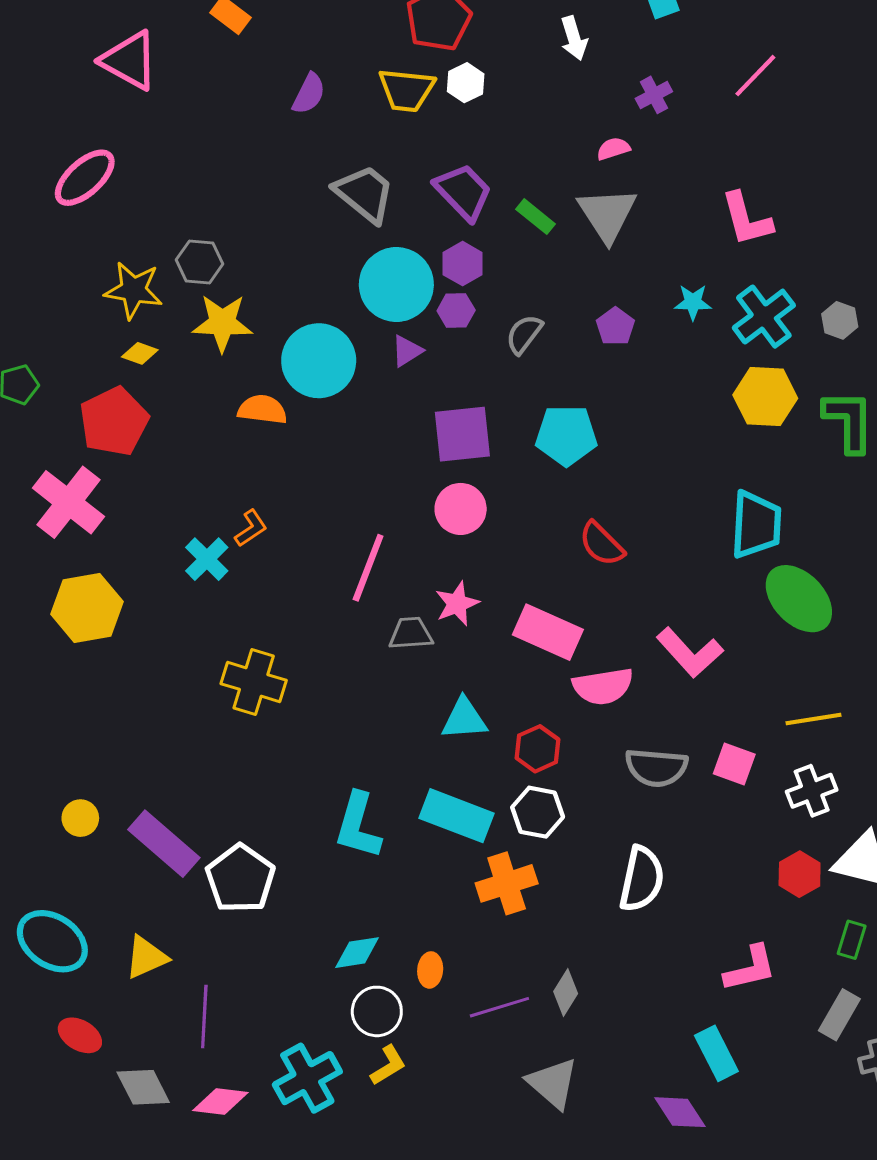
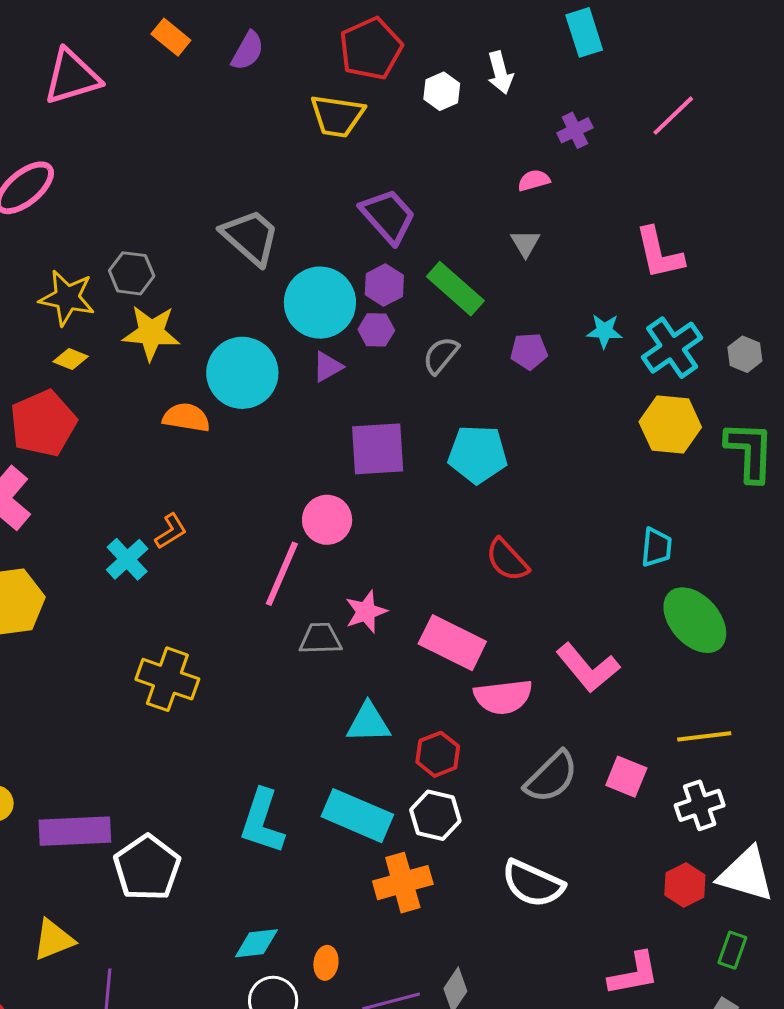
pink triangle: (129, 60) -> (72, 77), turned -48
white hexagon: (466, 83) -> (442, 91), moved
purple semicircle: (309, 94) -> (248, 51), moved
gray trapezoid: (365, 194) -> (250, 237), moved
gray triangle: (607, 214) -> (525, 243), size x0.5
green rectangle: (535, 217) -> (455, 289), moved, size x1.5
purple pentagon: (615, 326) -> (529, 351), turned 30
pink circle: (461, 509) -> (327, 520), moved
cyan trapezoid: (756, 525) -> (656, 547), size x0.6
gray semicircle: (656, 767) -> (551, 777), turned -52
purple rectangle: (164, 844) -> (75, 831), turned -46
white semicircle: (642, 879) -> (533, 884), turned 100

